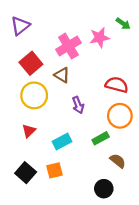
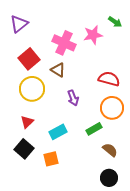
pink cross: (68, 46) -> (64, 43), turned -35
black square: (26, 173) -> (24, 149), moved
black circle: (104, 189) -> (109, 178), moved

